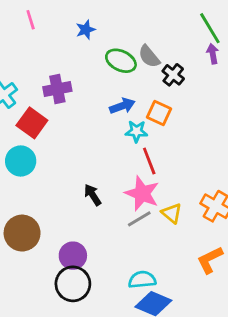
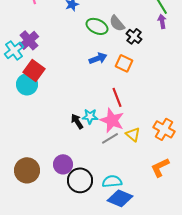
purple cross: (57, 89) -> (29, 40), moved, turned -30
cyan star: (136, 131) -> (90, 116), moved
cyan circle: (21, 161) -> (27, 84), moved
brown circle: (22, 233) -> (27, 170), moved
black circle: (73, 284) -> (80, 180), moved

